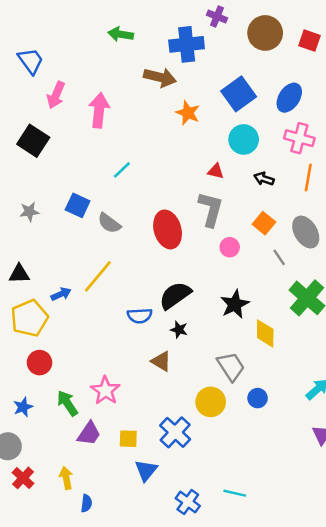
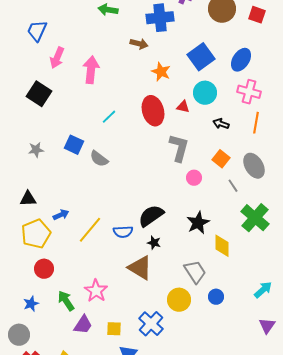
blue trapezoid: (31, 61) -> (37, 31), turned -120
brown arrow: (160, 77) -> (139, 44), size x0.7
red triangle: (216, 171) -> (183, 107), moved
red ellipse: (168, 229) -> (153, 111), moved
yellow line: (98, 276) -> (90, 230), moved
brown triangle: (161, 361) -> (140, 268), size x1.5

